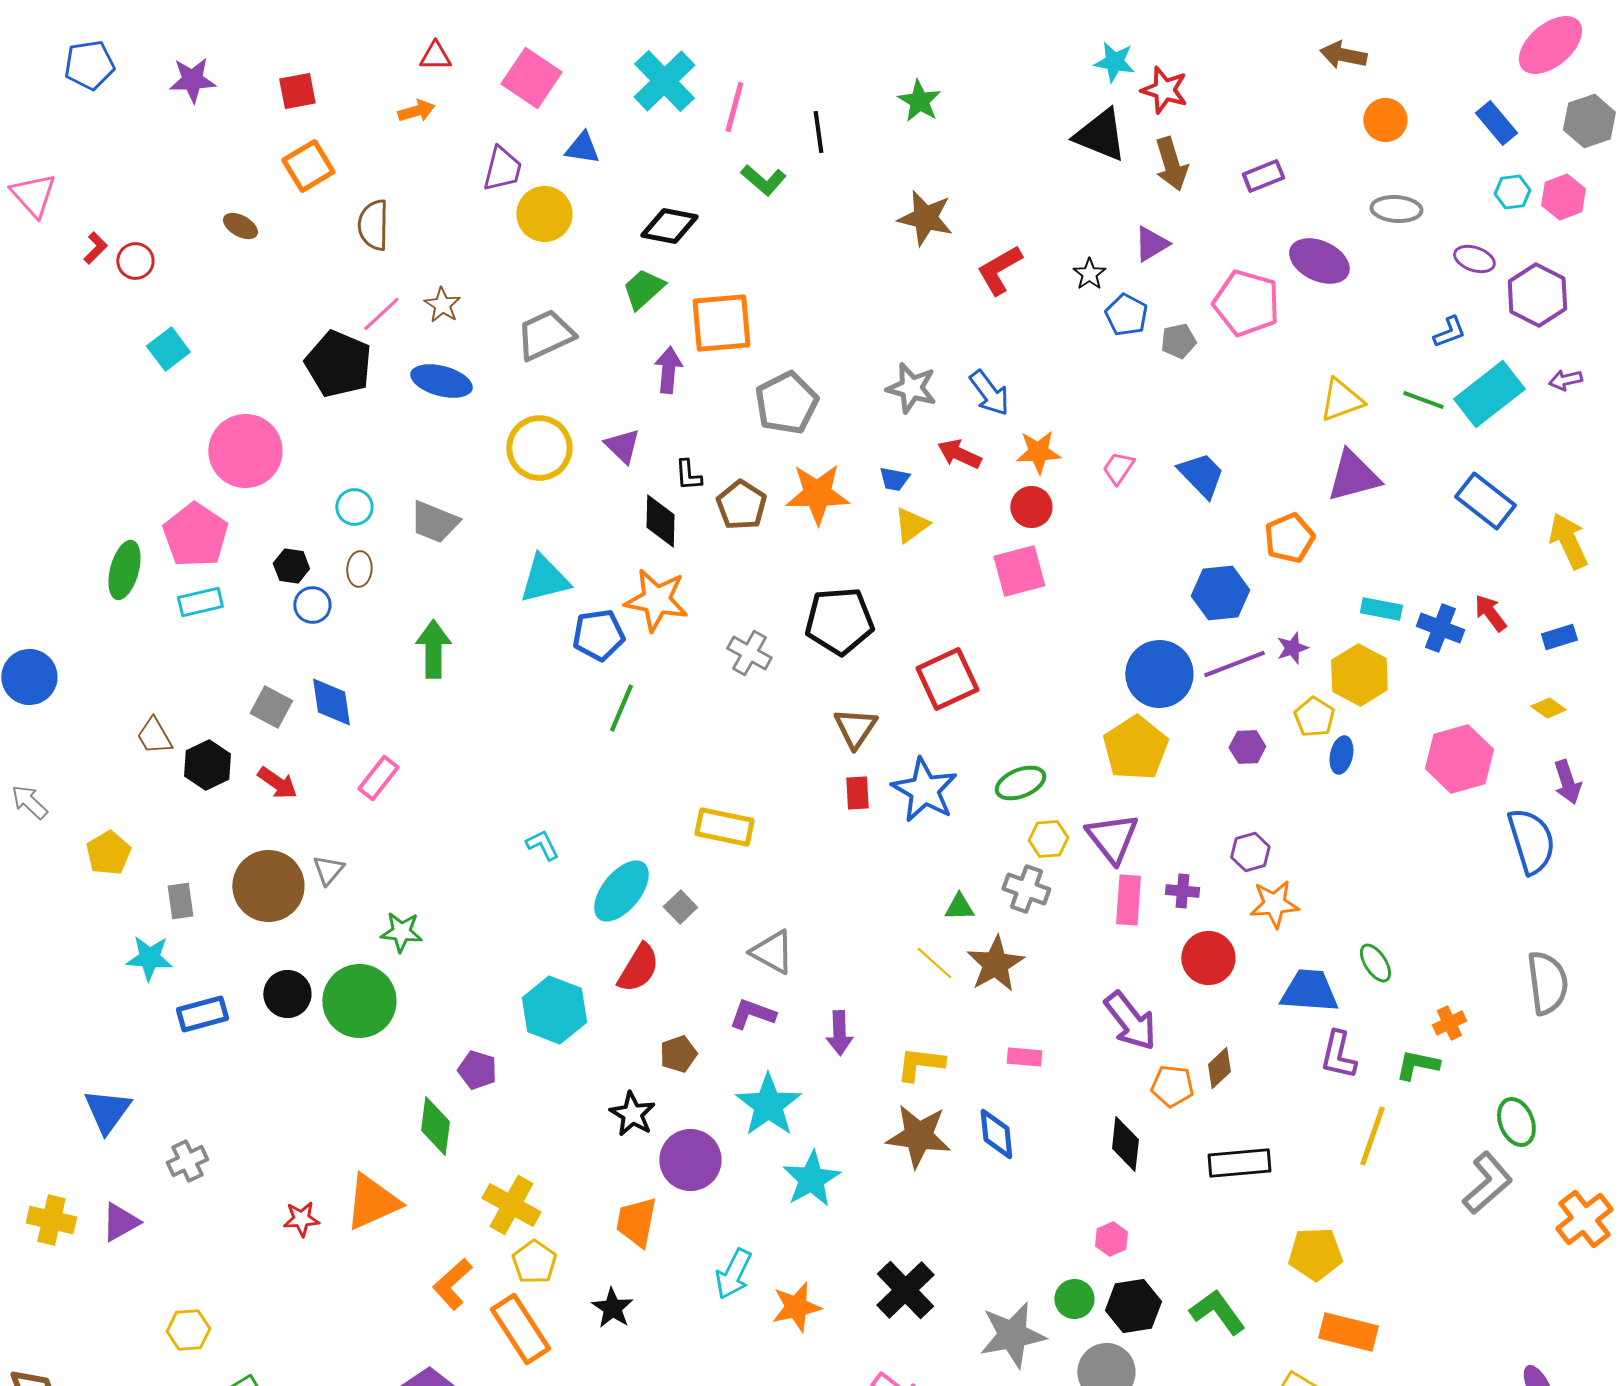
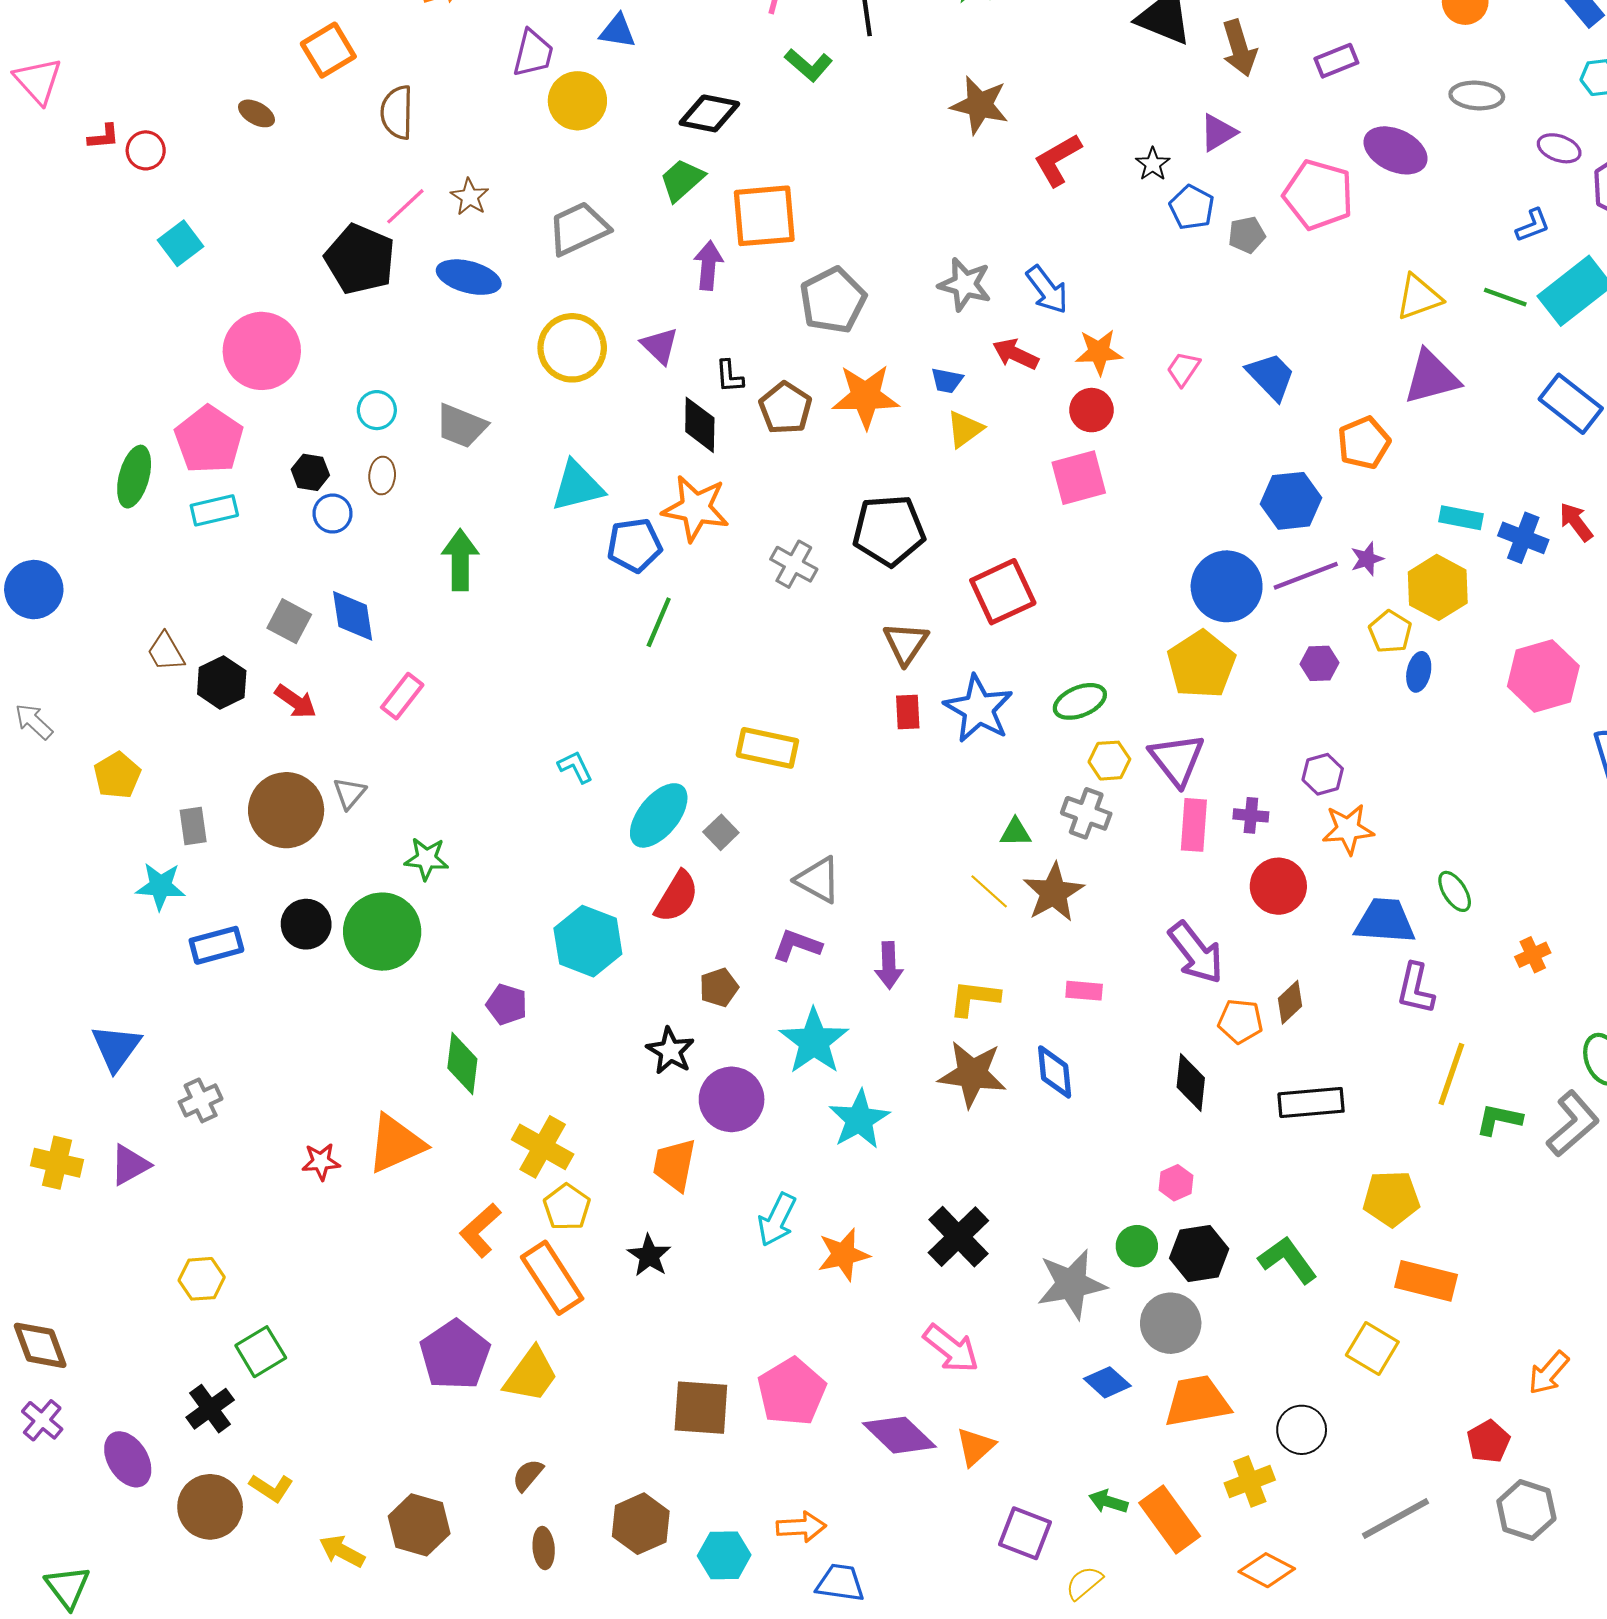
red L-shape: (95, 248) -> (103, 137), turned 40
green L-shape: (1417, 1065) -> (1499, 1119), moved

